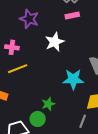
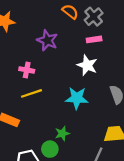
white star: (55, 42) -> (87, 65), moved, turned -30
cyan star: (73, 79) -> (77, 98), moved

